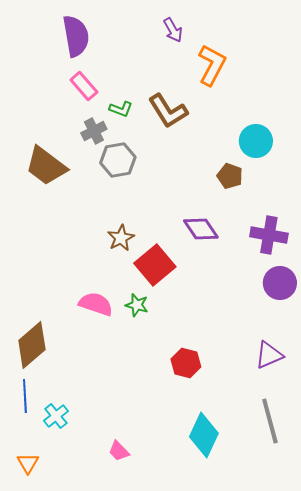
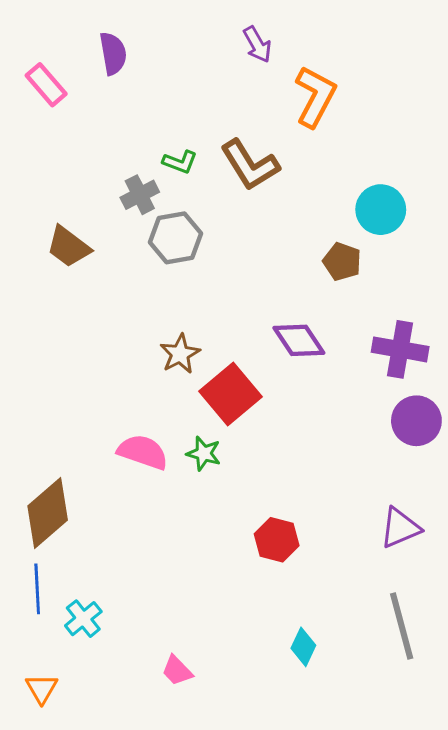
purple semicircle: (76, 36) -> (113, 53), size x0.7
pink rectangle: (84, 86) -> (46, 85), moved
brown trapezoid: (46, 166) -> (68, 247), size x0.7
cyan diamond: (204, 435) -> (303, 647), size x0.6

